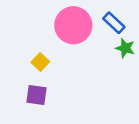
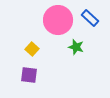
green star: (125, 48) -> (76, 47), moved

